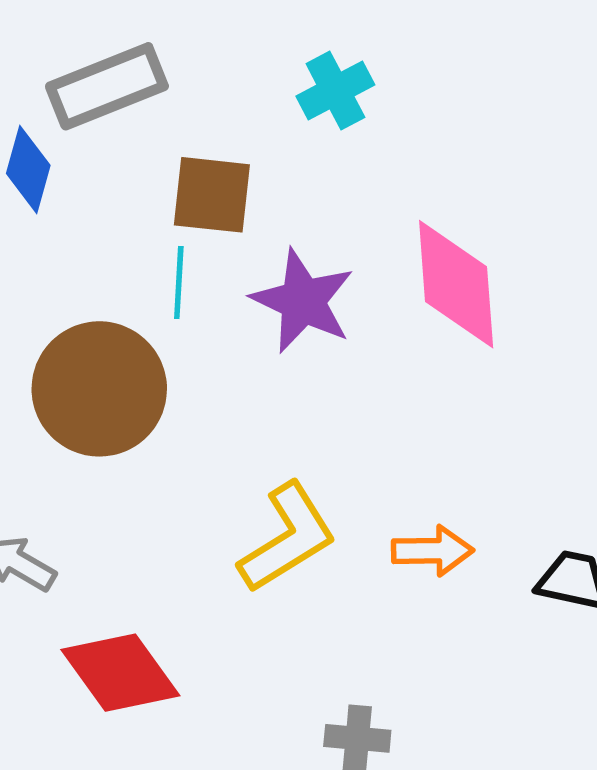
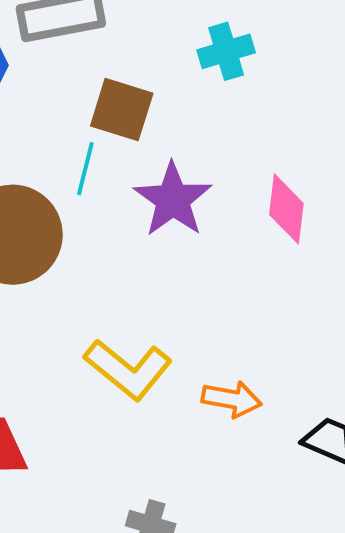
pink diamond: (456, 284) -> (286, 209), size x0.7
yellow L-shape: (287, 538) -> (128, 369), turned 60

